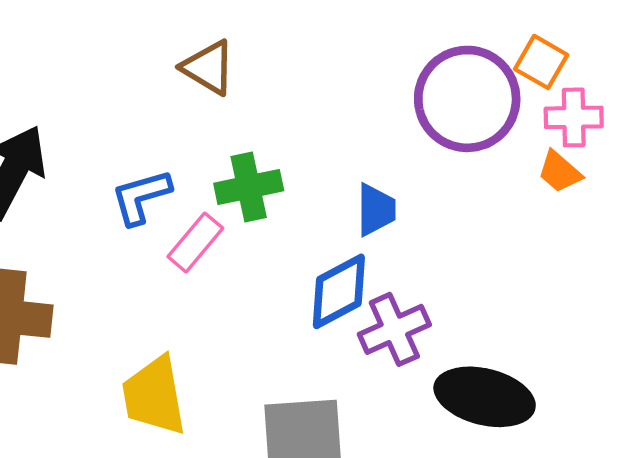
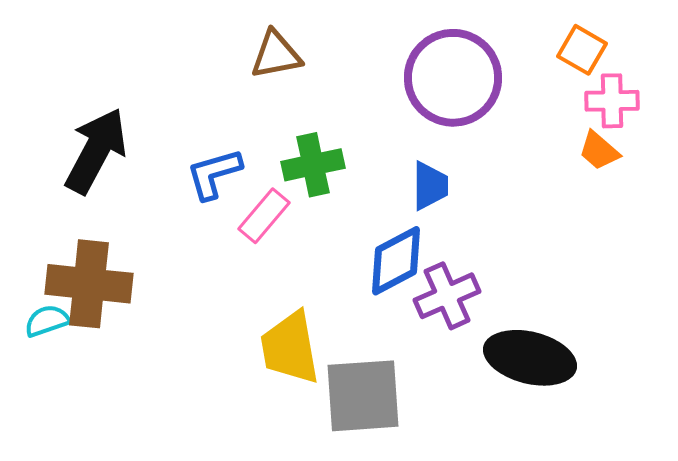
brown triangle: (208, 67) -> (276, 55), turned -42
purple circle: (467, 99) -> (453, 78), moved
yellow trapezoid: (154, 396) -> (290, 348), moved

